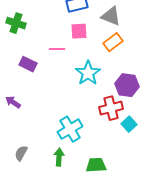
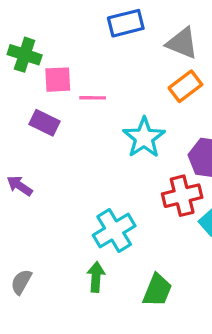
pink square: (79, 31) -> (58, 80), moved
gray semicircle: (21, 153) -> (21, 282), moved
green trapezoid: (96, 165) -> (157, 290), turned 115

